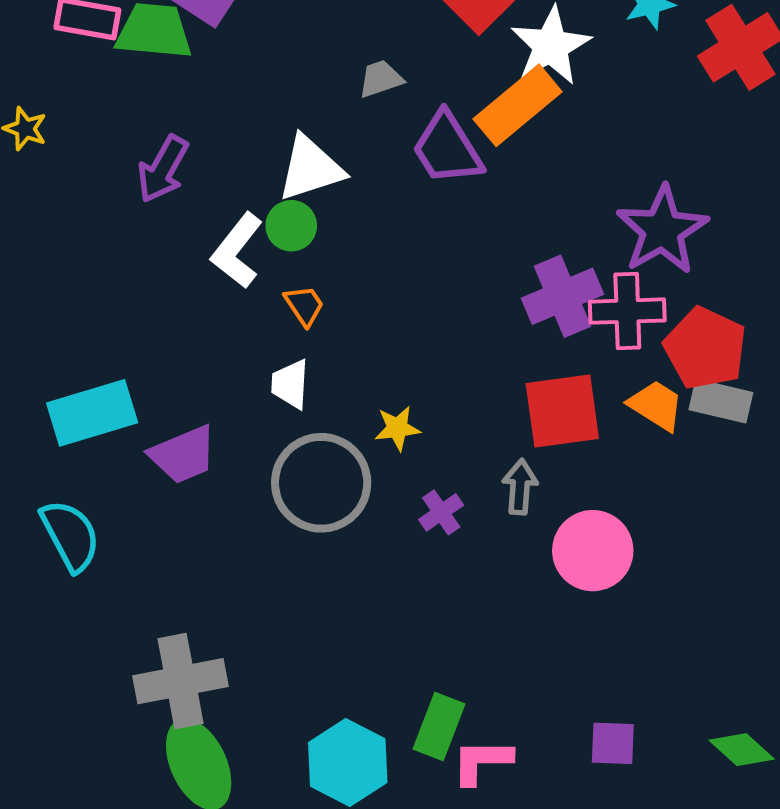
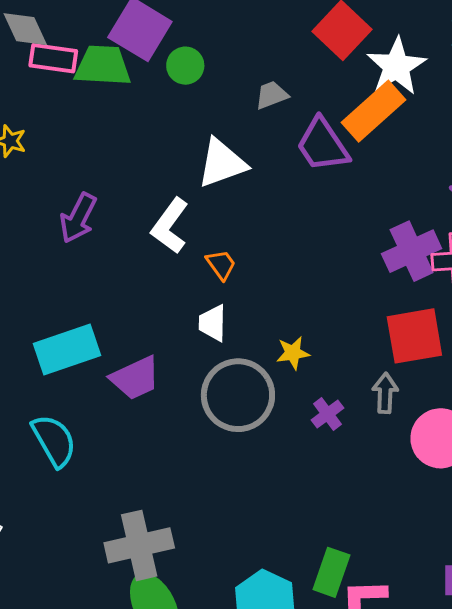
purple arrow: (163, 169) -> (78, 218), moved
green circle: (291, 226) -> (185, 66), moved

